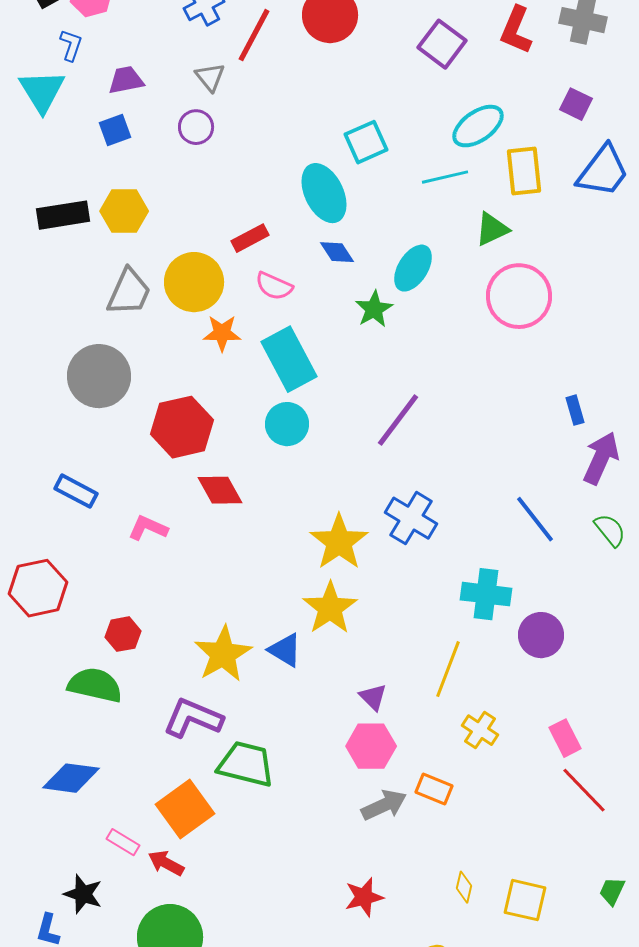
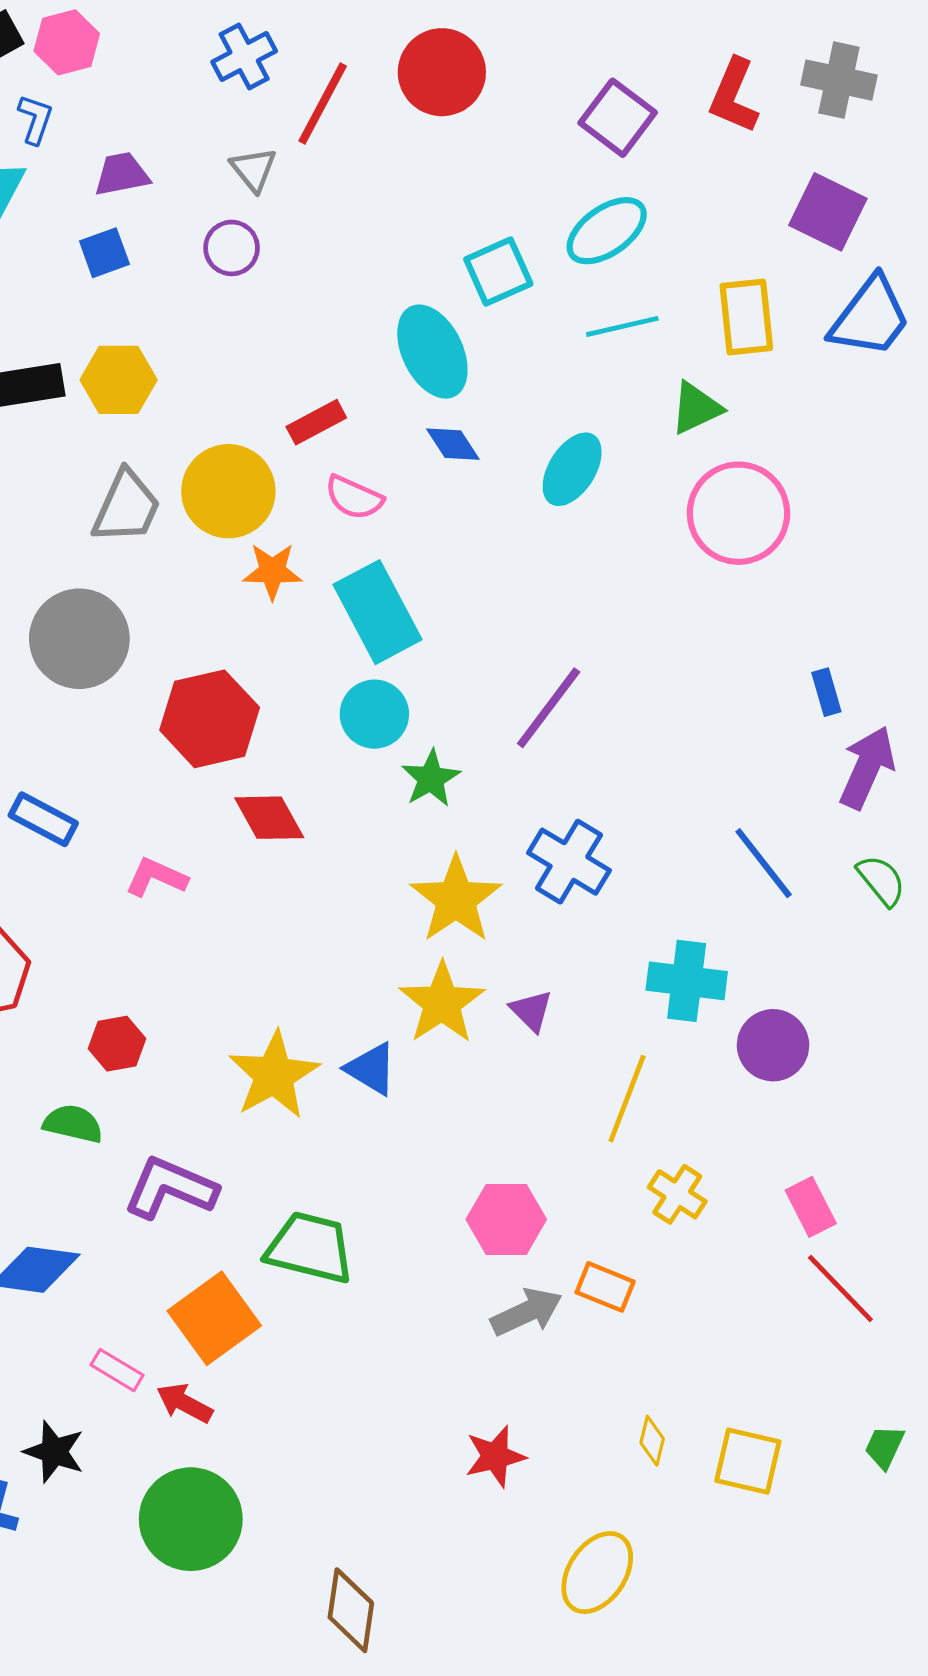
purple square: (576, 104) -> (828, 212), size x1.5
cyan ellipse: (478, 126) -> (607, 231), moved
green star: (374, 309) -> (431, 778), moved
green semicircle: (95, 685) -> (73, 1124), size x0.7
purple triangle: (373, 697) -> (531, 1011), moved
purple L-shape: (193, 718) -> (170, 1188), moved

